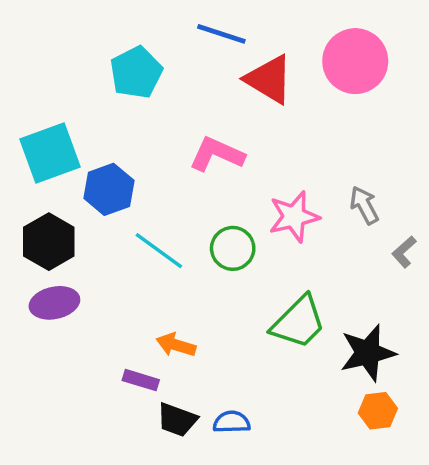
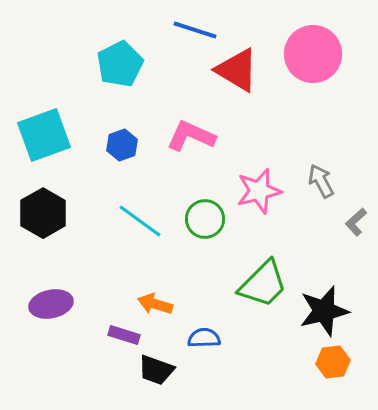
blue hexagon: (109, 189) -> (122, 145), moved, size x0.7
purple ellipse: (54, 303) -> (51, 304), moved
blue semicircle: (232, 422) -> (204, 338), moved

